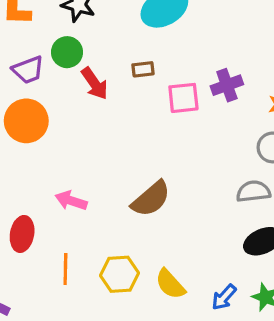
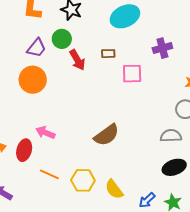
purple trapezoid: (28, 70) -> (37, 48), turned -35
purple cross: (227, 85) -> (162, 48), moved
pink arrow: (71, 201) -> (45, 133), moved
orange line: (65, 269) -> (49, 174), turned -72

